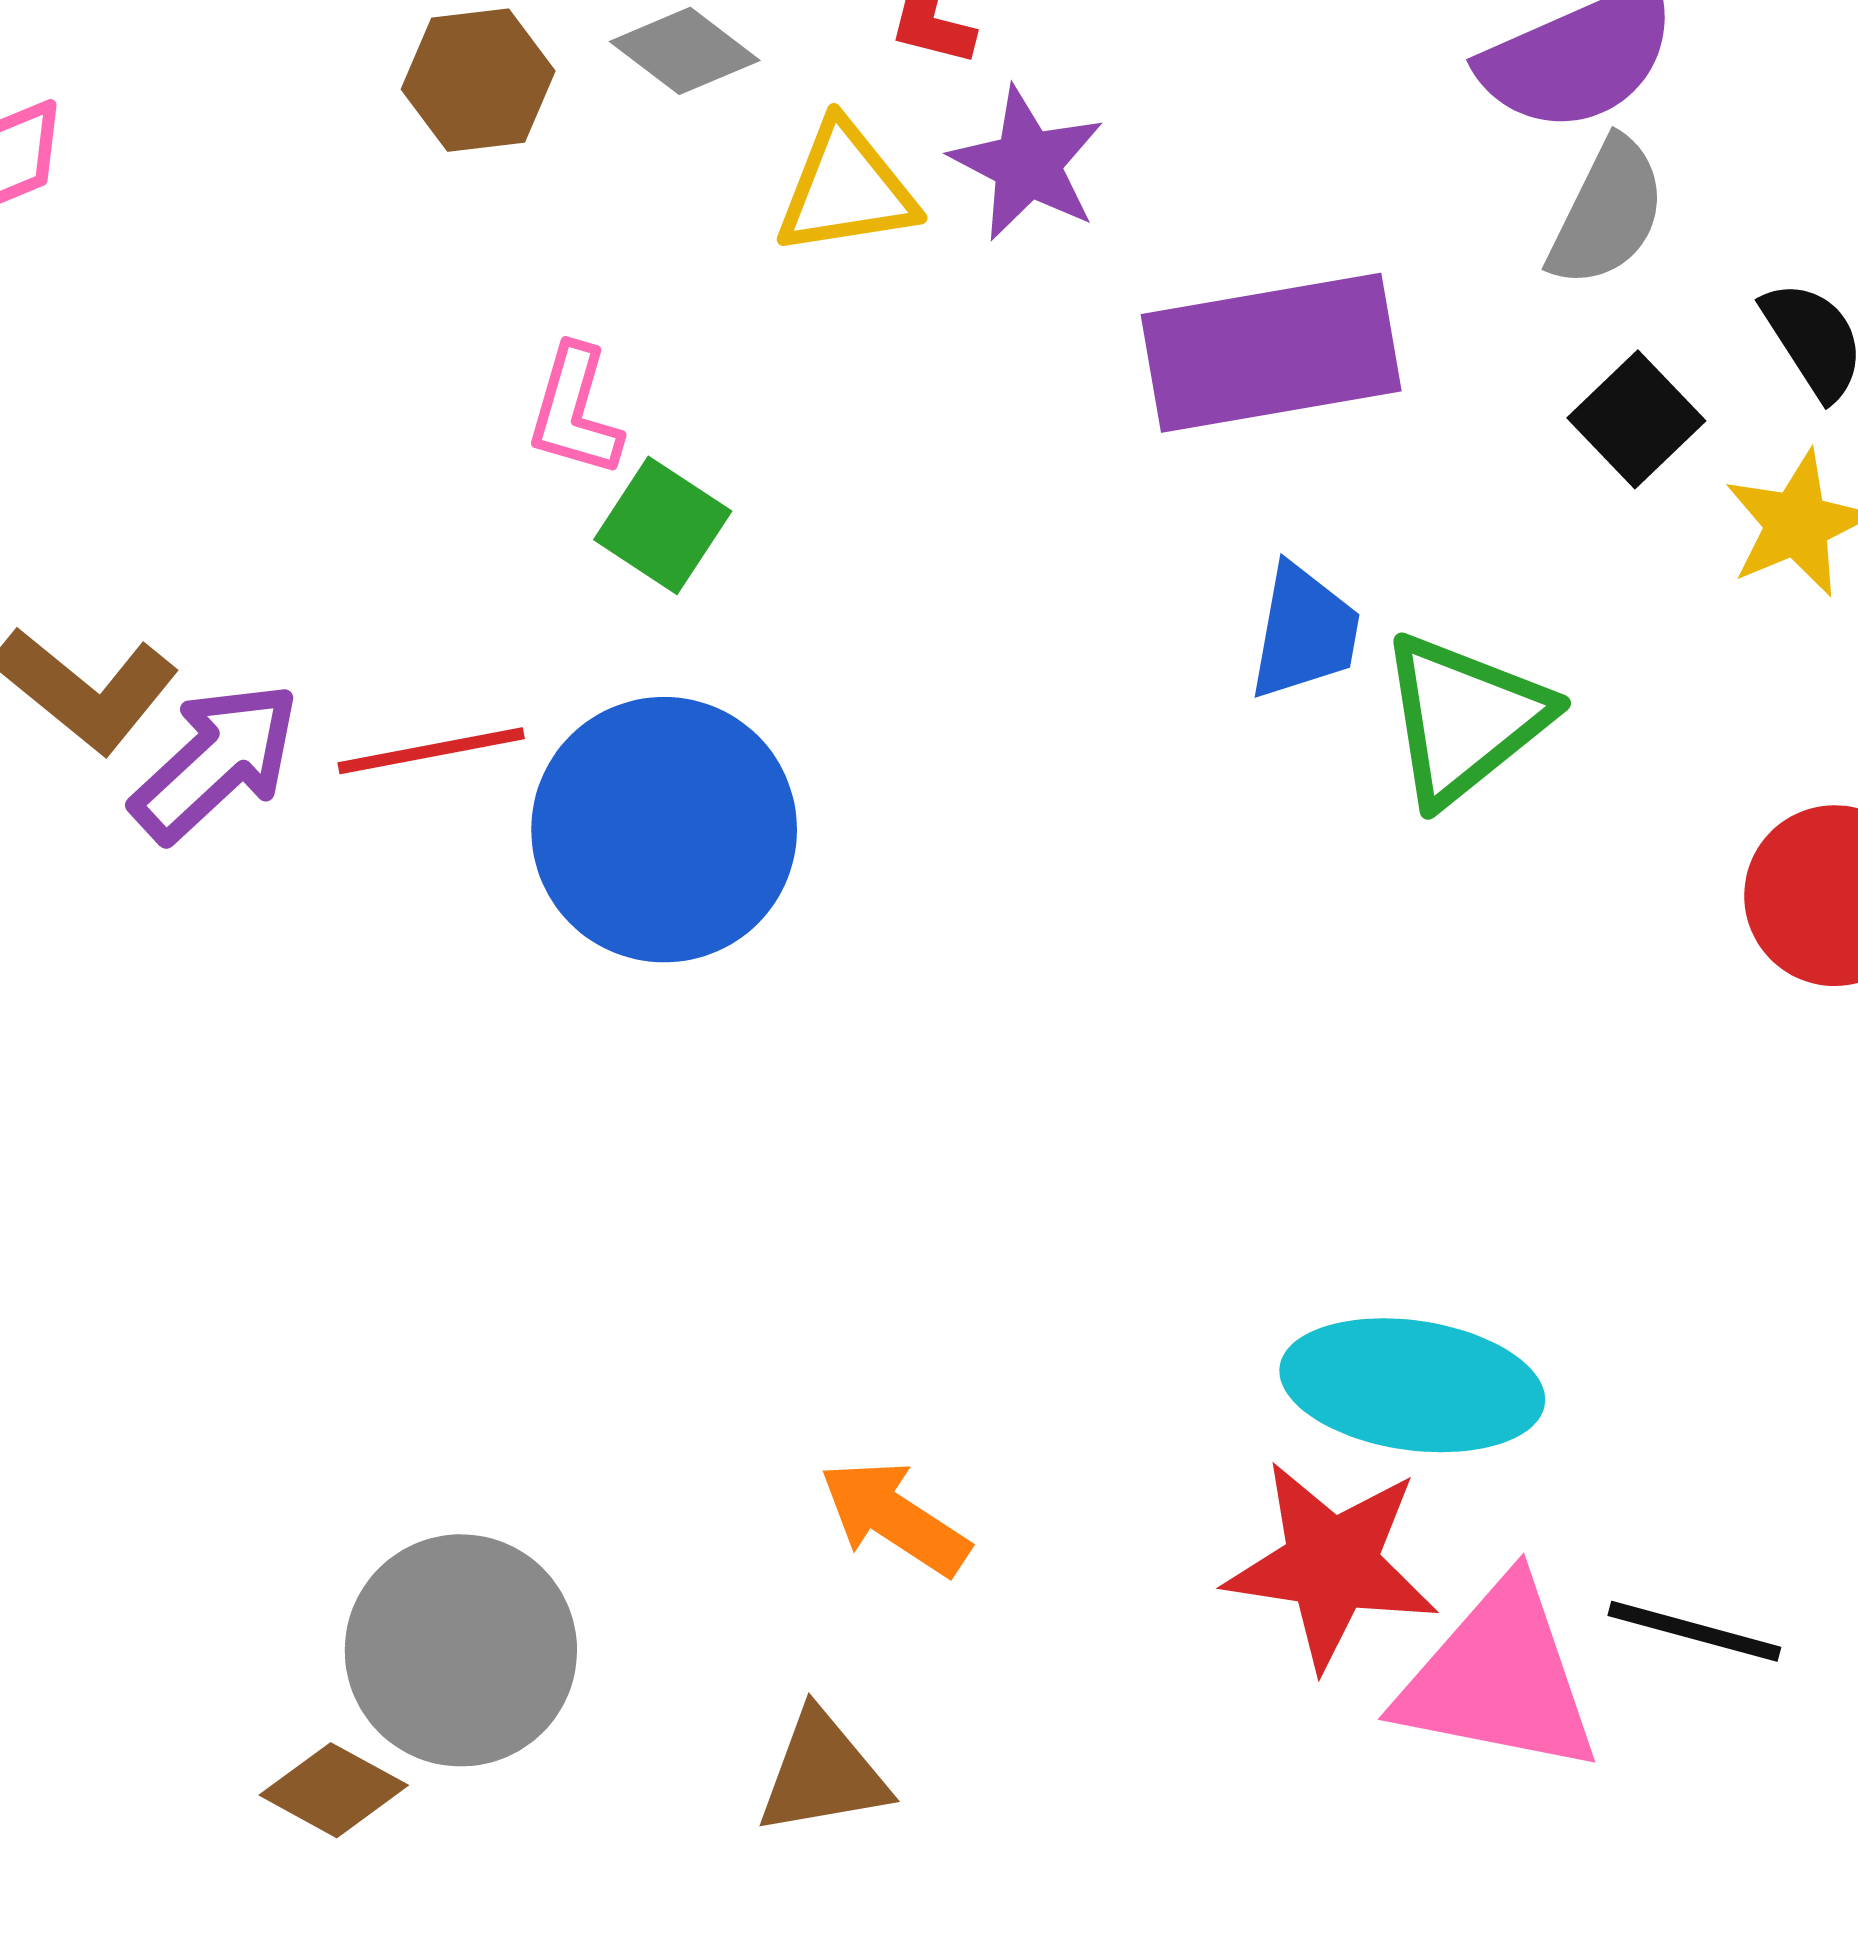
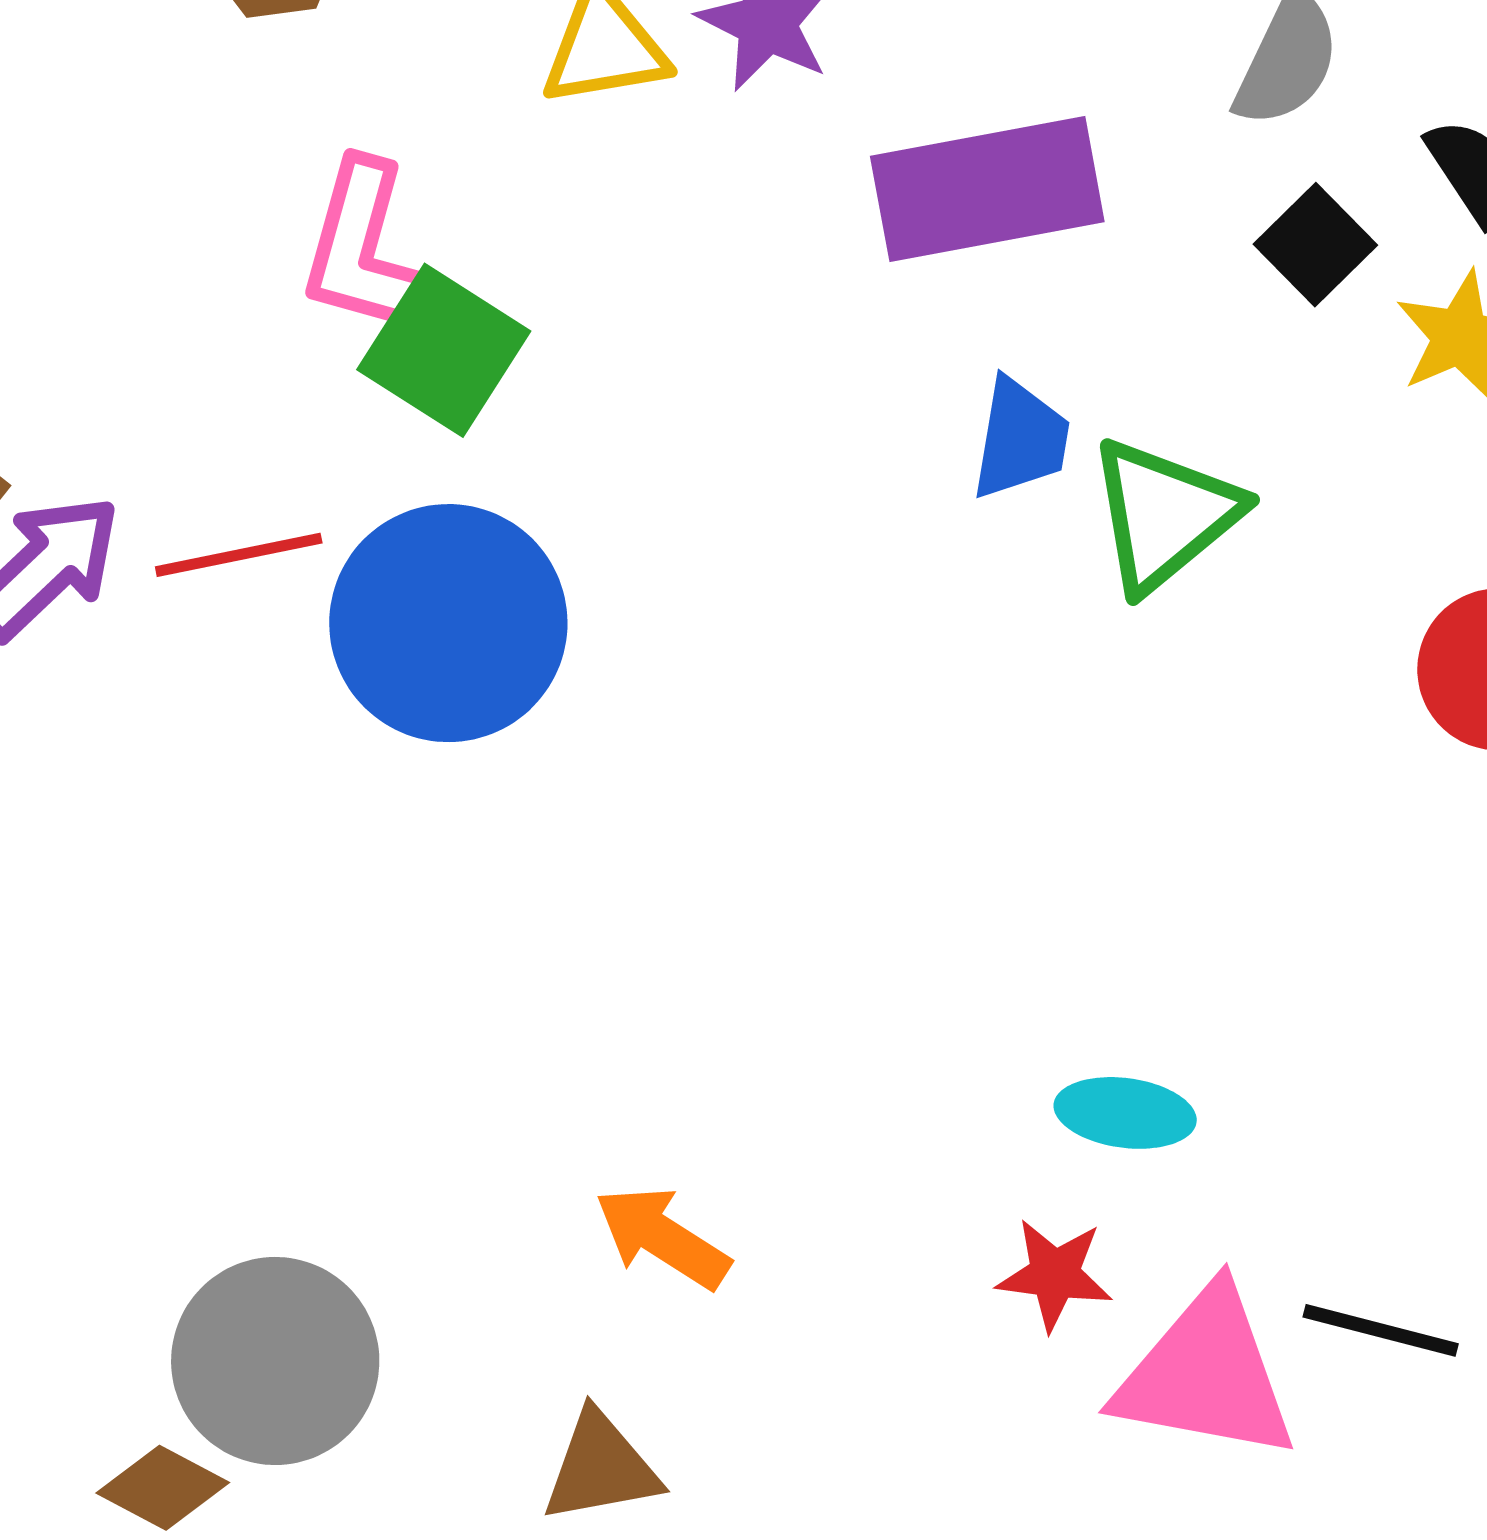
pink L-shape: (575, 411) -> (364, 249), size x1.5
green square: (663, 525) -> (444, 350), size x1.4
cyan ellipse: (1412, 1385) -> (1125, 1113), size x0.6
red star: (1331, 1565) -> (1055, 1275), size x0.6

